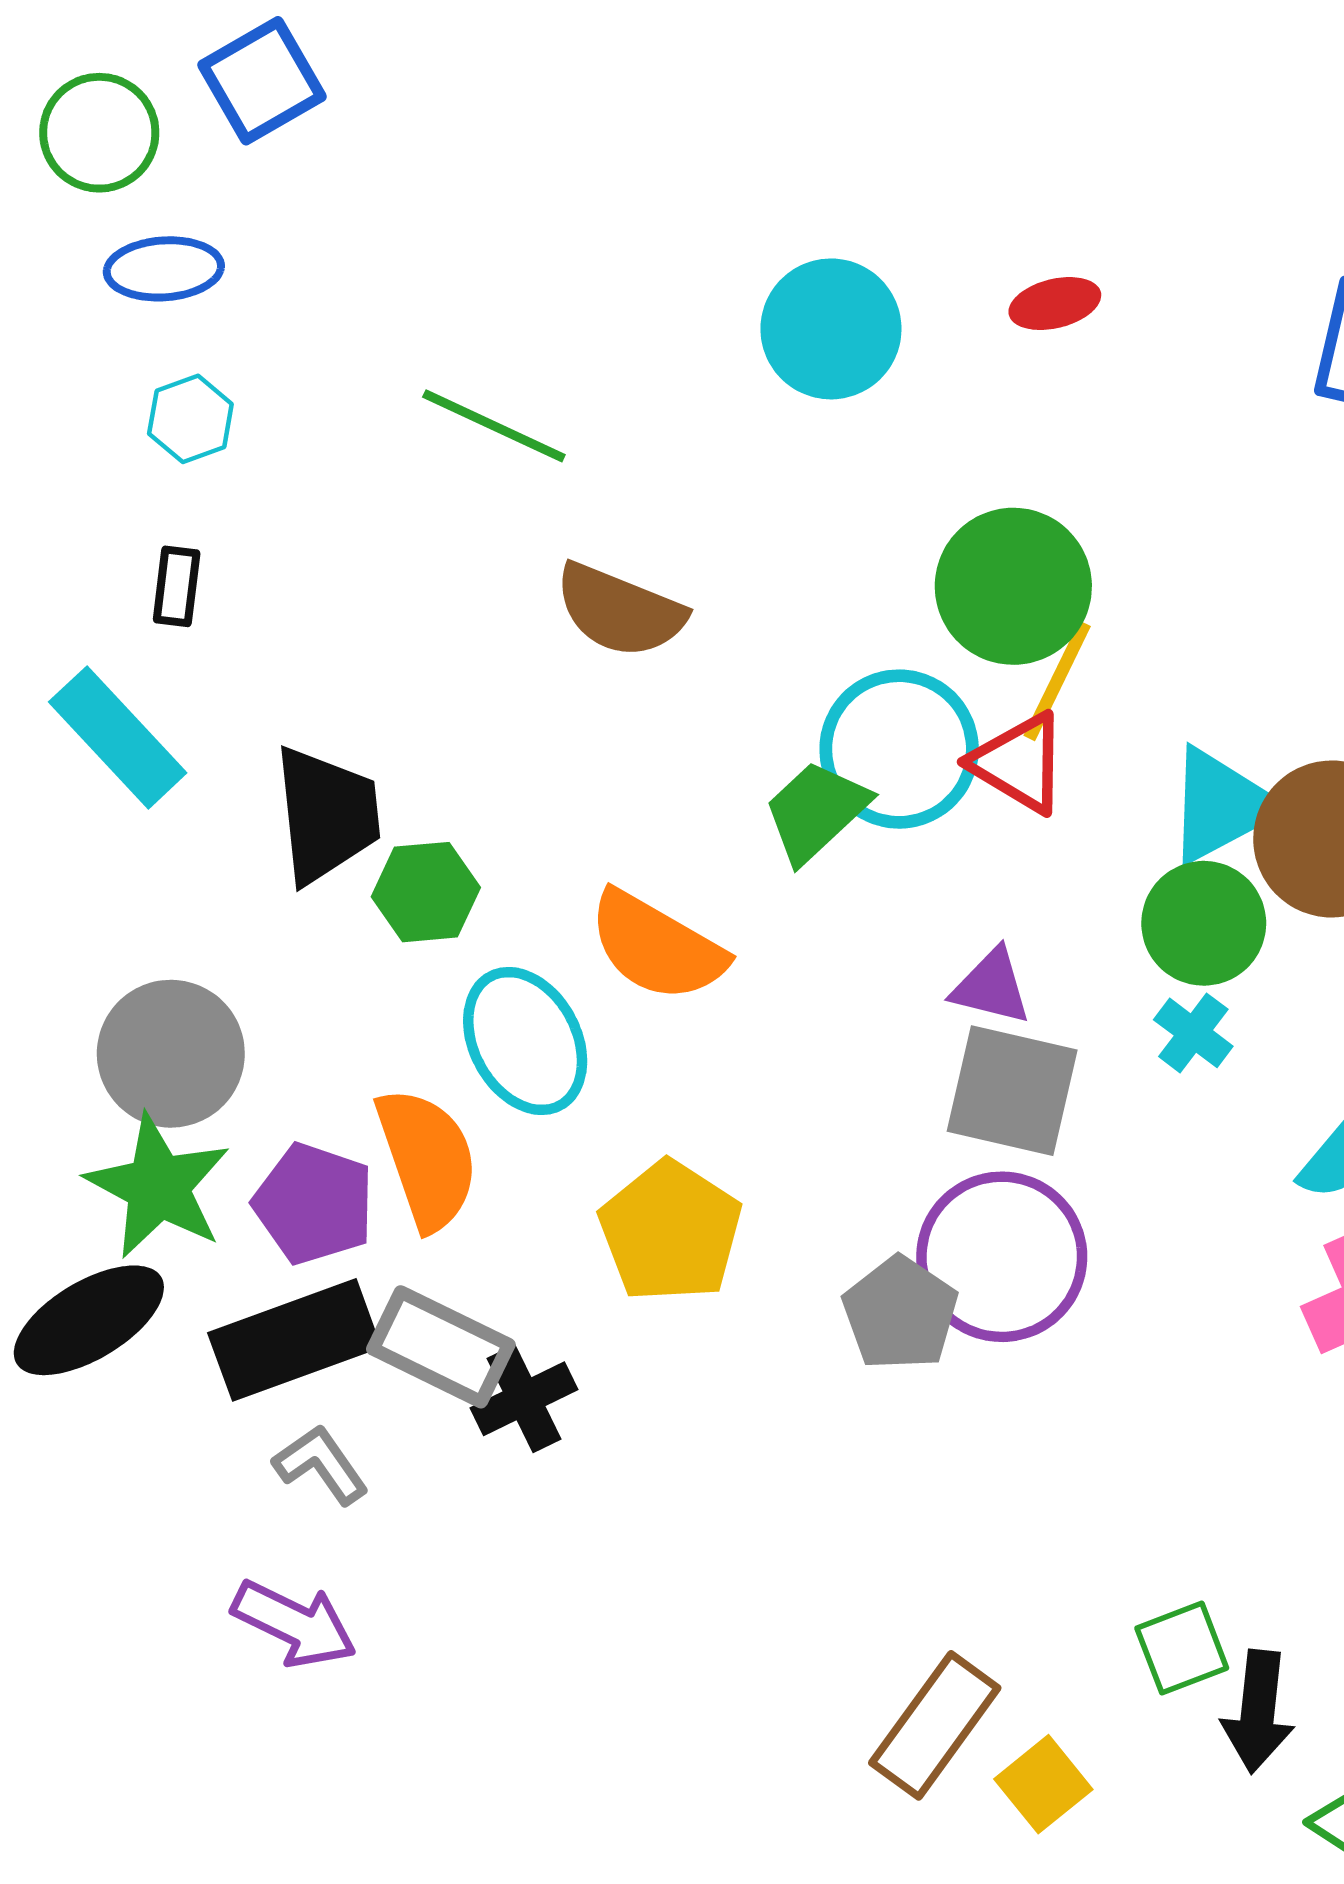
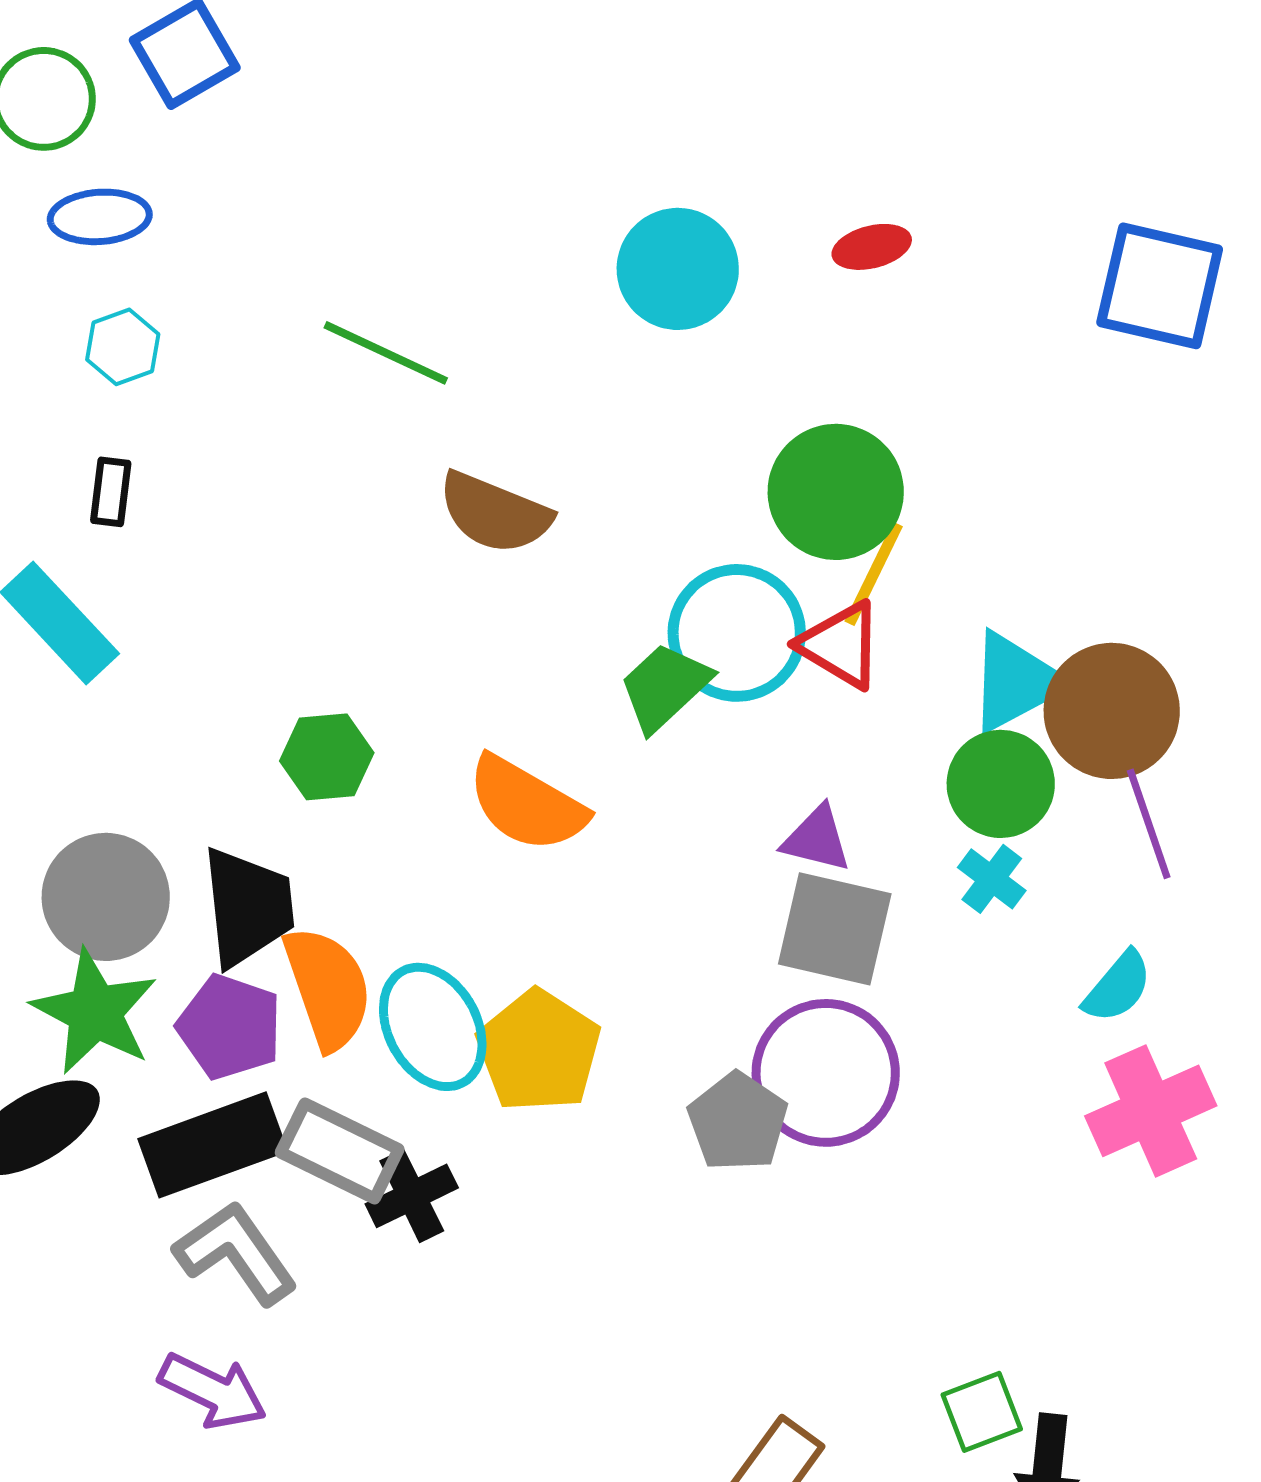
black trapezoid: (327, 815) -> (248, 907), moved
cyan ellipse: (525, 1041) -> (433, 1027), moved
gray L-shape: (321, 1465) -> (236, 1253), size x1.5

